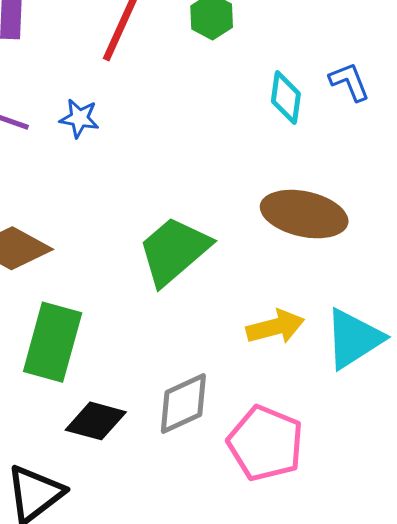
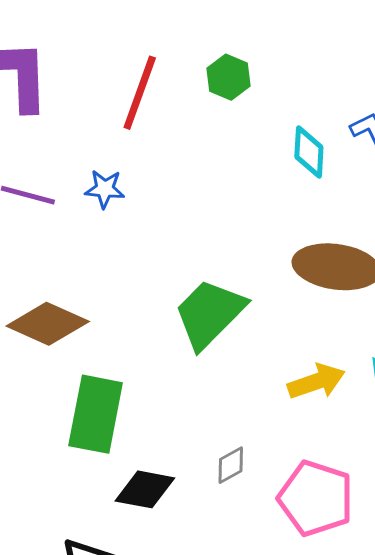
gray diamond: (183, 403) -> (231, 465), size x0.6

